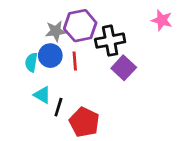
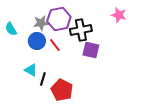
red line: (75, 61) -> (55, 45), turned -32
cyan semicircle: (31, 62) -> (11, 29), moved, turned -40
purple square: (124, 68) -> (91, 50), turned -30

